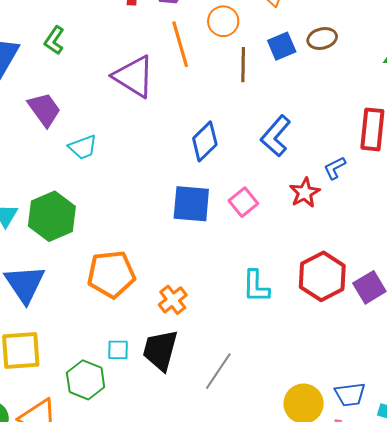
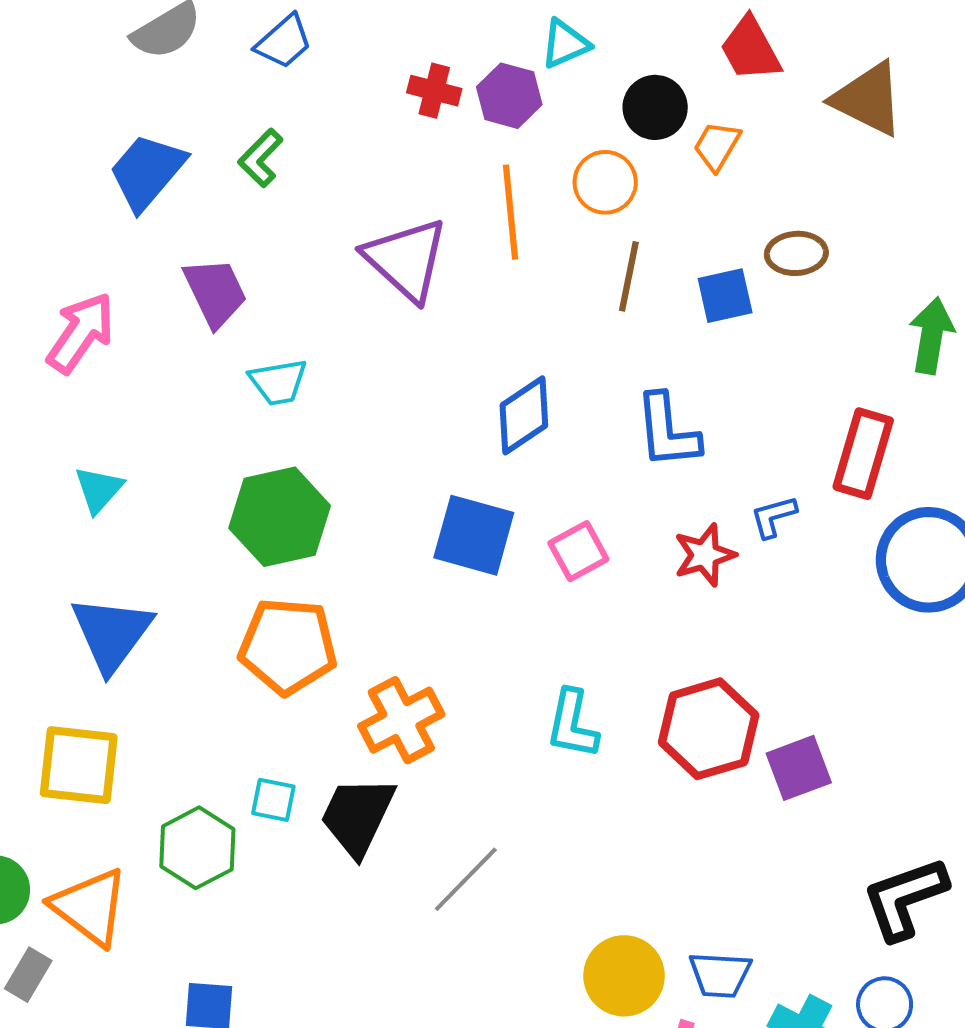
blue square: (282, 46) -> (725, 296), moved
blue L-shape: (276, 136) -> (667, 431), turned -57
green hexagon: (52, 216) -> (280, 517), moved
orange cross: (173, 300) -> (401, 720), size x1.4

